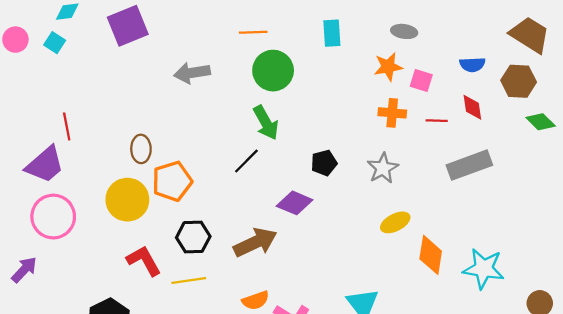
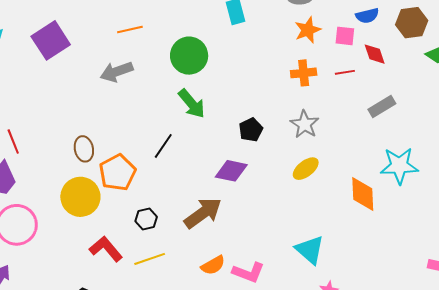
orange line: (253, 32) -> (130, 29), moved
orange star: (388, 67) -> (308, 30), moved
pink square: (421, 80) -> (345, 36), moved
black line: (246, 161) -> (163, 146), moved
gray rectangle: (469, 165) -> (382, 107), size x0.7
yellow ellipse: (395, 222) -> (306, 169), moved
black hexagon: (193, 237) -> (146, 219), size x0.7
cyan star: (484, 269) -> (399, 166), moved

